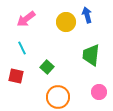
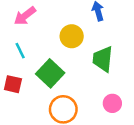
yellow circle: (66, 22) -> (72, 36), moved
green square: (47, 67) -> (50, 73), size x1.6

